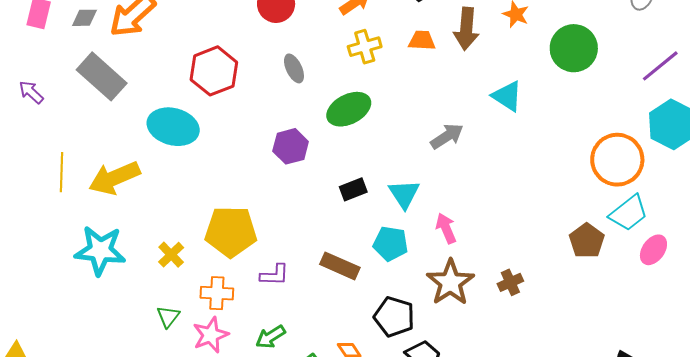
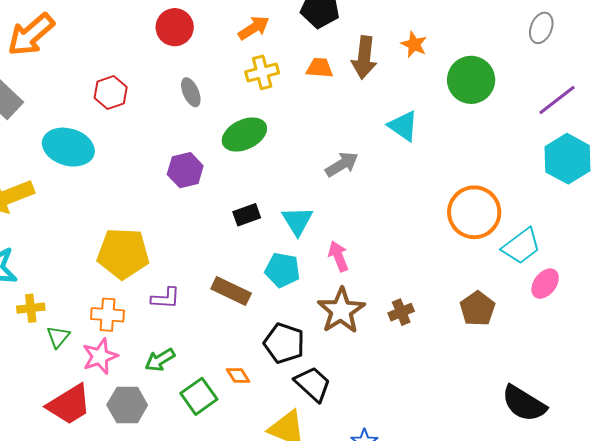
red hexagon: (214, 71) -> (111, 92), size x0.7
orange circle: (617, 160) -> (474, 212), moved
brown pentagon: (587, 241) -> (477, 309), moved
yellow cross: (171, 255) -> (31, 308), moved, turned 36

